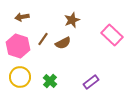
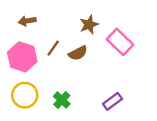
pink rectangle: (112, 35) -> (120, 42), moved

